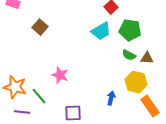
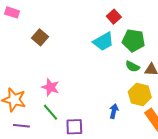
pink star: (60, 75) -> (50, 87), moved
green line: (39, 96) -> (50, 112), moved

